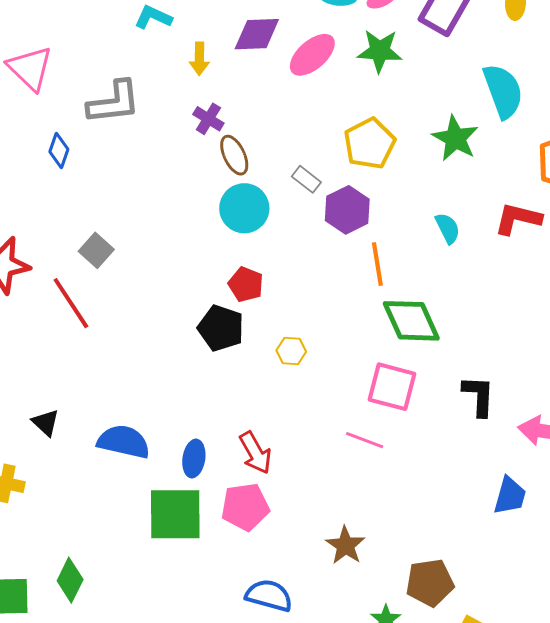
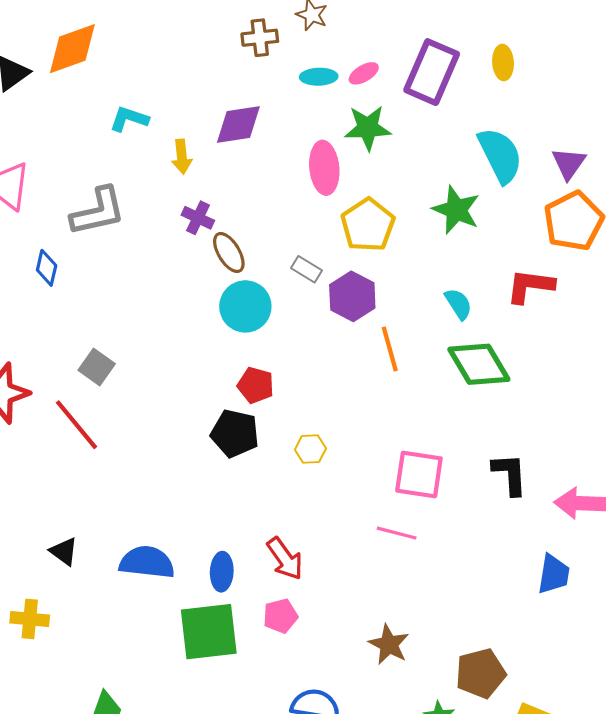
pink ellipse: (312, 55) -> (324, 168), moved, turned -48
green diamond: (411, 321) -> (479, 364), moved
pink pentagon: (245, 507) -> (280, 616), size x0.7

